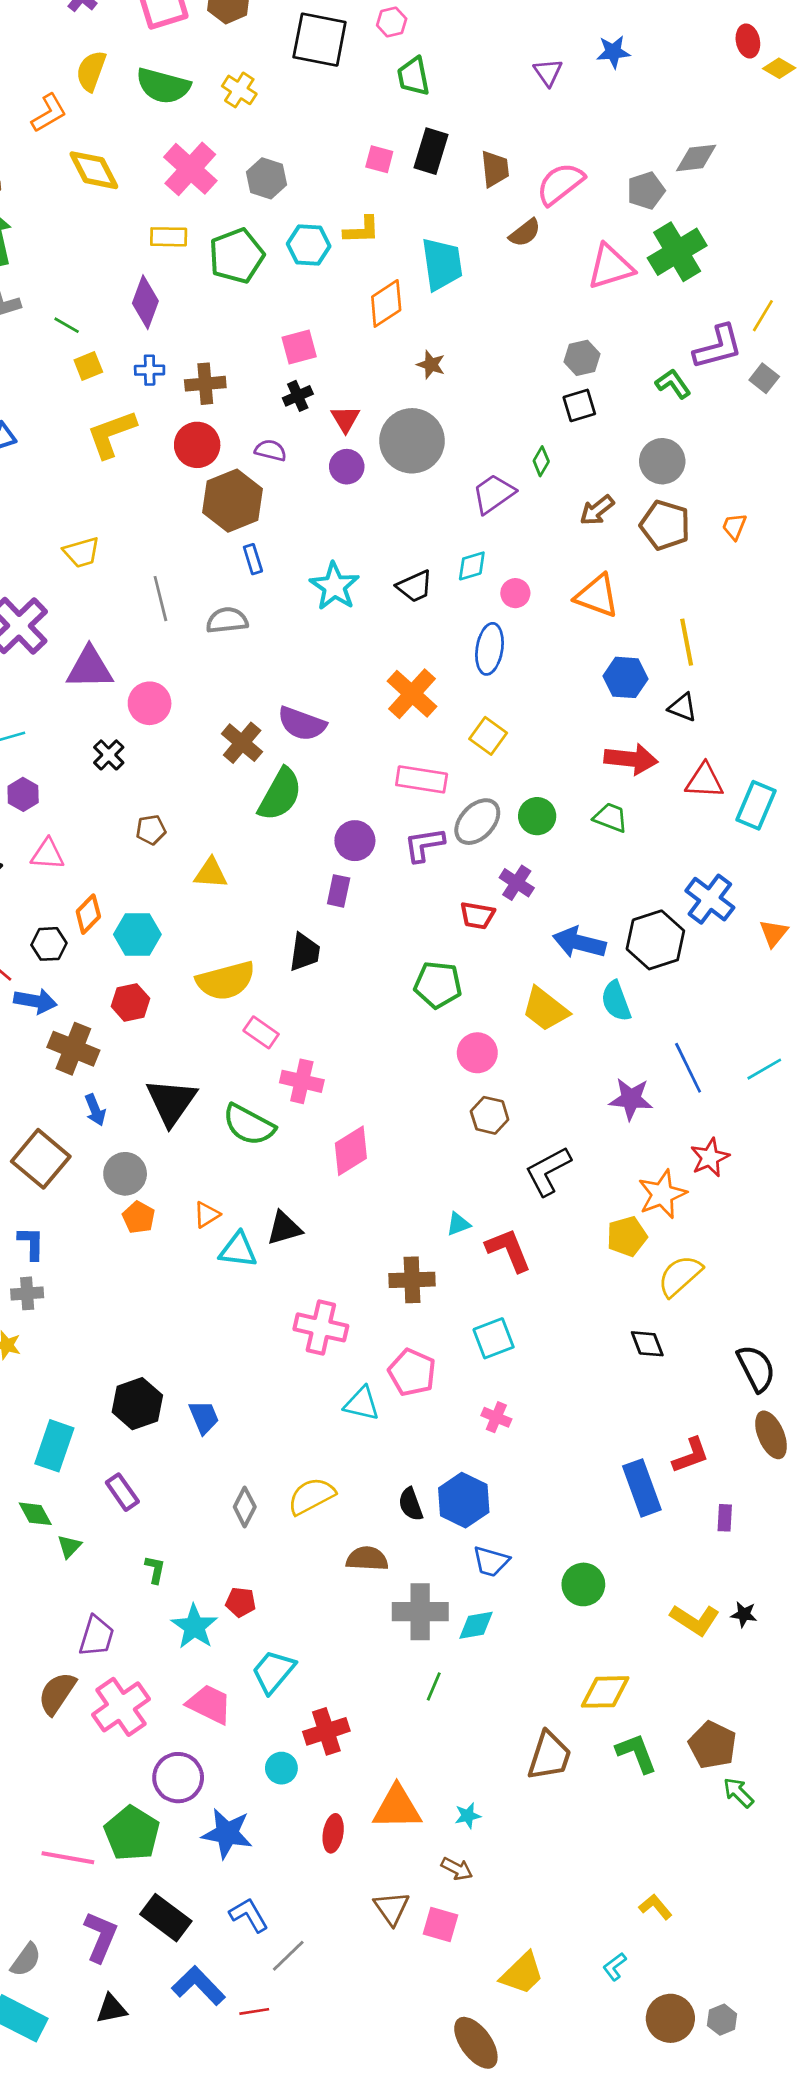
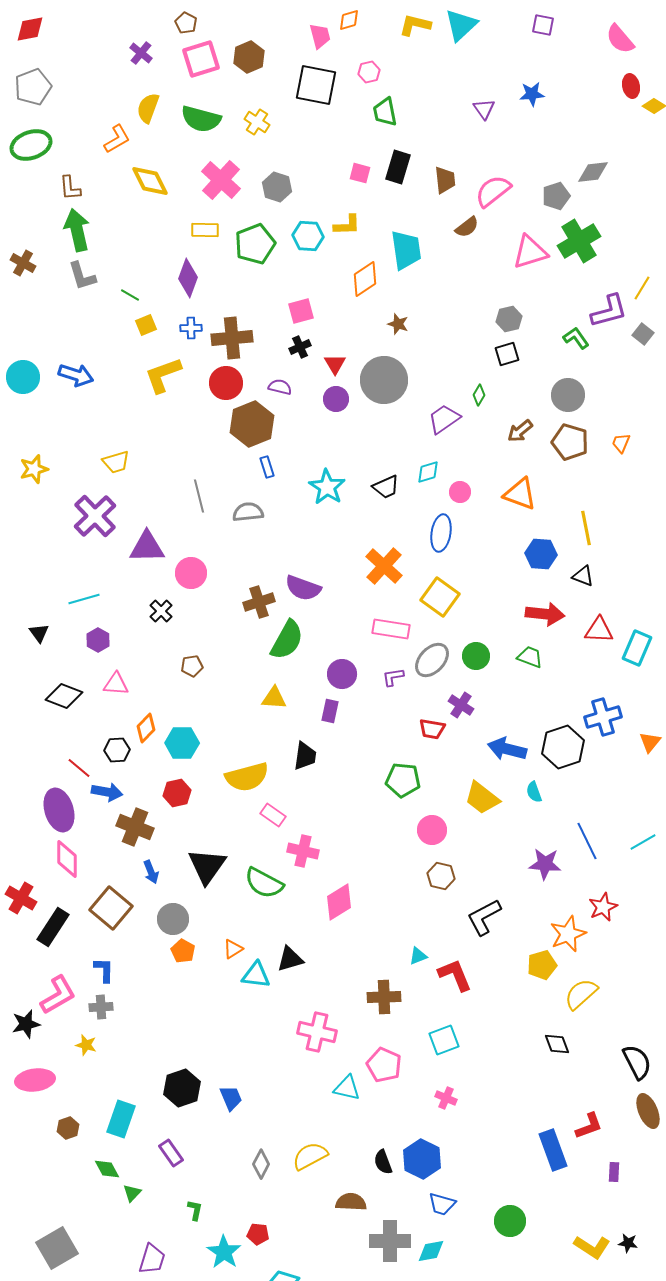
brown cross: (205, 384) -> (232, 338), size x1.4
yellow trapezoid: (82, 552) -> (116, 462), moved
yellow square: (488, 736) -> (440, 597), size x1.4
brown cross: (242, 743) -> (259, 602), turned 32
purple L-shape: (424, 845) -> (393, 677), size x0.7
yellow triangle: (211, 873) -> (274, 698), moved
blue cross: (710, 899) -> (603, 717), turned 36
cyan semicircle: (616, 1001) -> (534, 792), size x0.7

